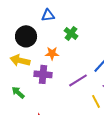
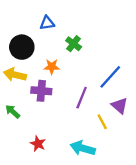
purple line: (78, 80) -> (82, 98), turned -36

